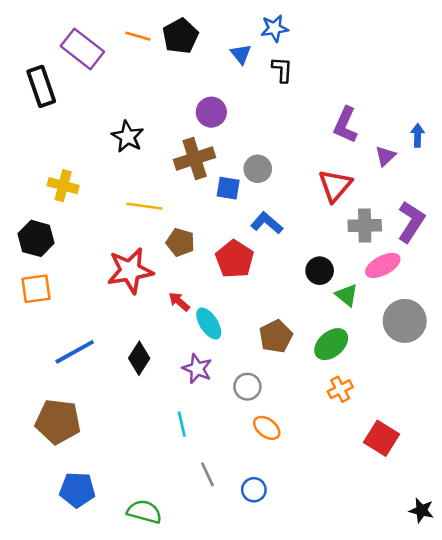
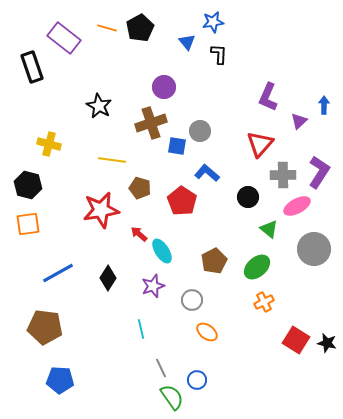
black circle: (320, 271) -> (248, 197), moved
purple star: (197, 369) -> (153, 286), turned 30
black star: (421, 510) -> (327, 343), moved
green semicircle: (144, 512) -> (172, 397), moved, turned 40

